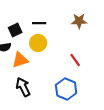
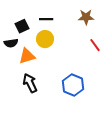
red line: (75, 60) -> (95, 45), moved

